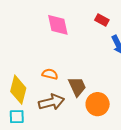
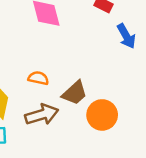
brown trapezoid: (77, 87) -> (75, 93), turned 75

